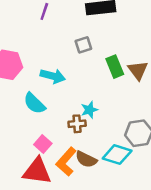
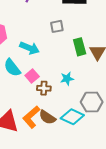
cyan star: (89, 110) -> (67, 79), moved
pink square: (43, 144) -> (32, 76), moved

